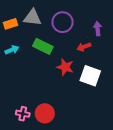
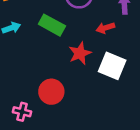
red star: (65, 67) -> (80, 53), turned 30
red circle: (45, 113) -> (51, 92), moved

